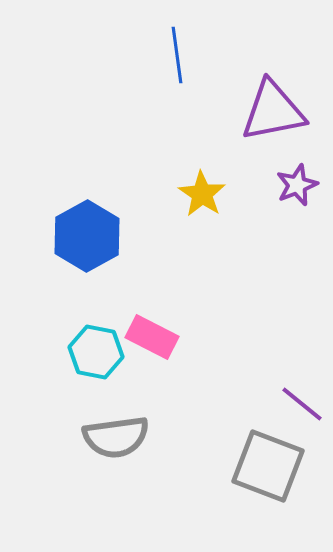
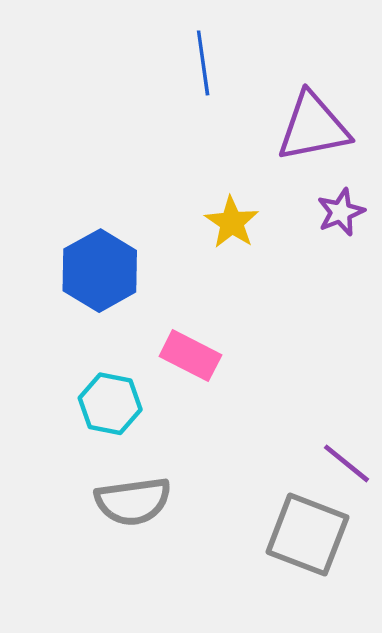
pink rectangle: (152, 337) -> (190, 356), moved

